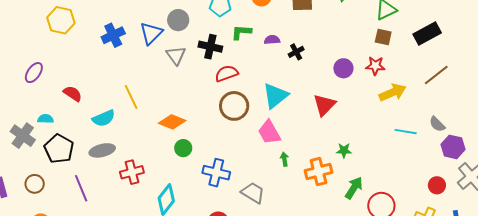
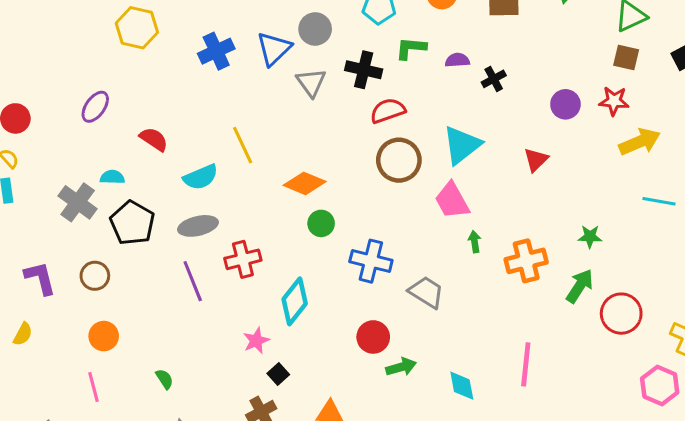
red triangle: (324, 105) -> (536, 160), size x0.7
green star: (344, 150) -> (590, 237), moved
purple line: (81, 188) -> (193, 281), moved

